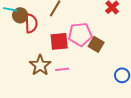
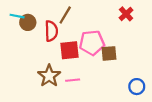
red semicircle: (31, 23) -> (51, 31), moved
brown square: (96, 44) -> (109, 53), turned -35

